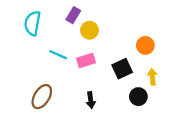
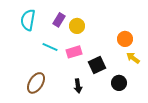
purple rectangle: (73, 15) -> (59, 20), moved
black square: (122, 69) -> (97, 65), moved
yellow arrow: (152, 77) -> (133, 58), moved, turned -48

